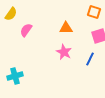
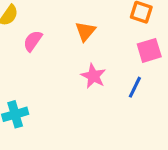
orange triangle: (66, 28) -> (85, 31), moved, turned -48

